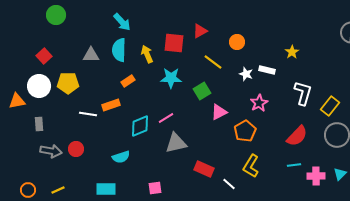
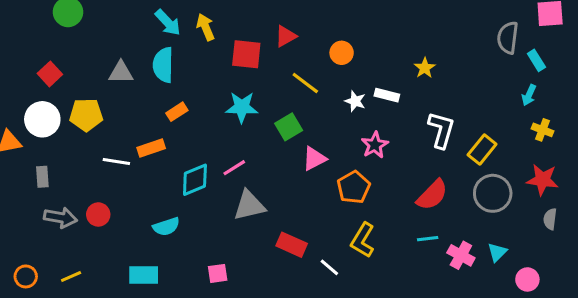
yellow arrow: (147, 54) -> (206, 27), moved
pink cross: (316, 176) -> (461, 255), turned 30

